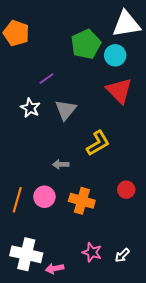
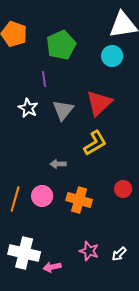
green pentagon: (86, 44) -> (61, 45), moved
purple line: (46, 79) -> (44, 79), turned -63
red triangle: (119, 91) -> (99, 103), moved, turned 32

